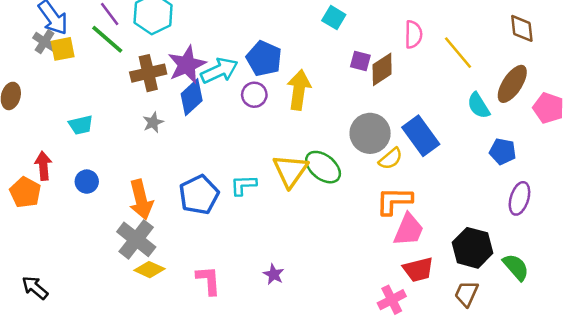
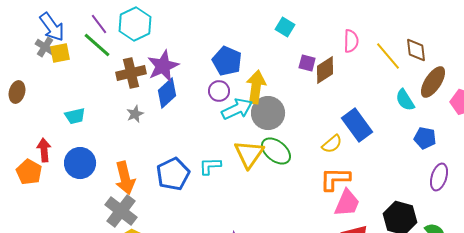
brown diamond: (522, 28) -> (416, 50), moved
cyan arrow: (219, 71) -> (237, 109), moved
gray circle: (370, 133) -> (268, 113), moved
blue circle: (87, 182) -> (80, 163), size x1.6

